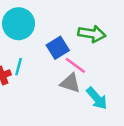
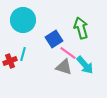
green arrow: (92, 34) -> (81, 28), turned -115
cyan arrow: (97, 98) -> (85, 65), moved

